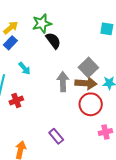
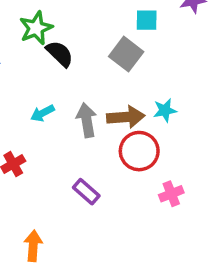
gray square: (88, 67) -> (126, 54), moved
cyan arrow: (24, 68) -> (42, 113), moved, turned 112
purple rectangle: (56, 136) -> (86, 192), moved

